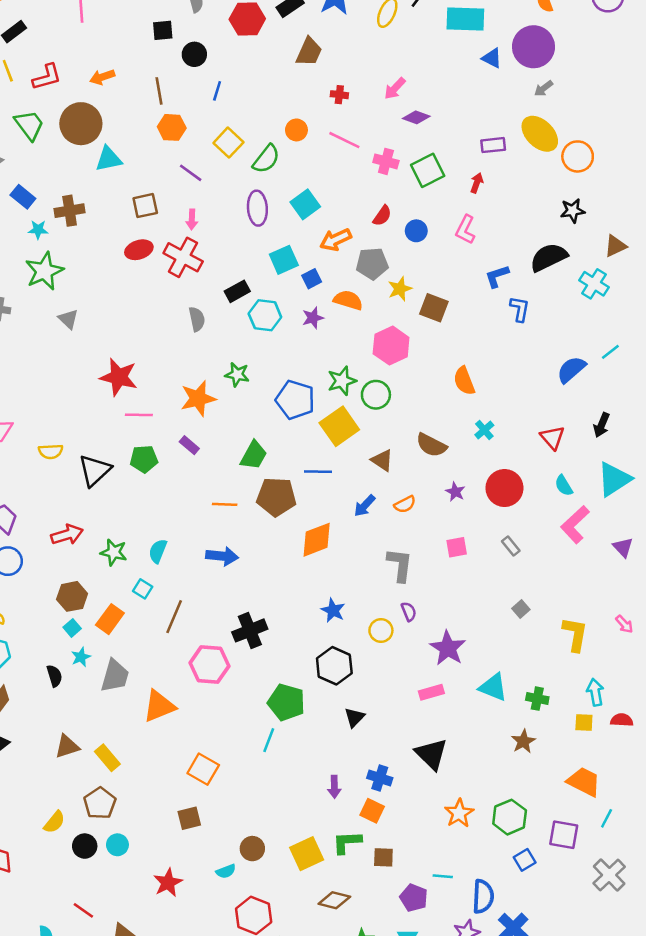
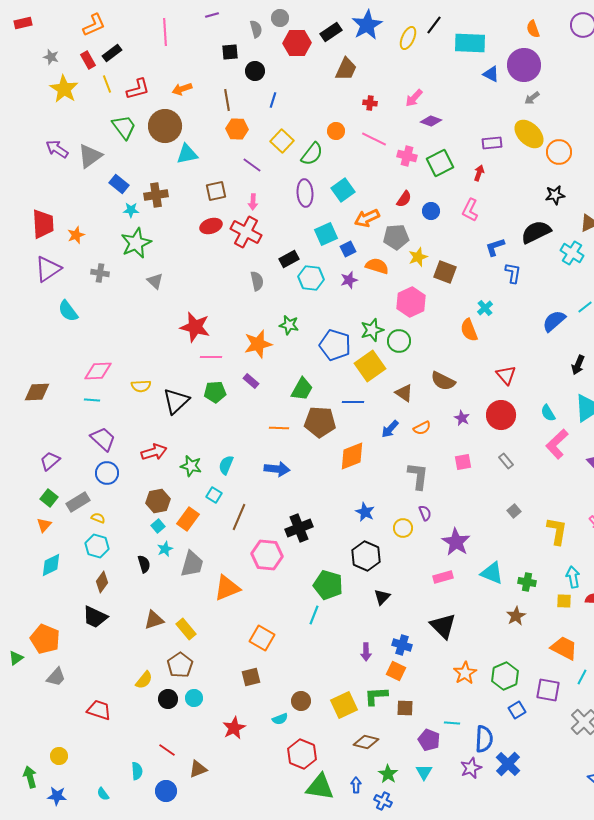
cyan cross: (484, 430) -> (485, 308), moved
red triangle: (552, 438) -> (506, 375), moved

